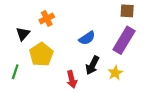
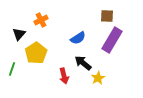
brown square: (127, 11) -> (107, 16), moved
black arrow: (92, 65) -> (83, 63), turned 102
yellow star: (115, 73) -> (98, 78), moved

